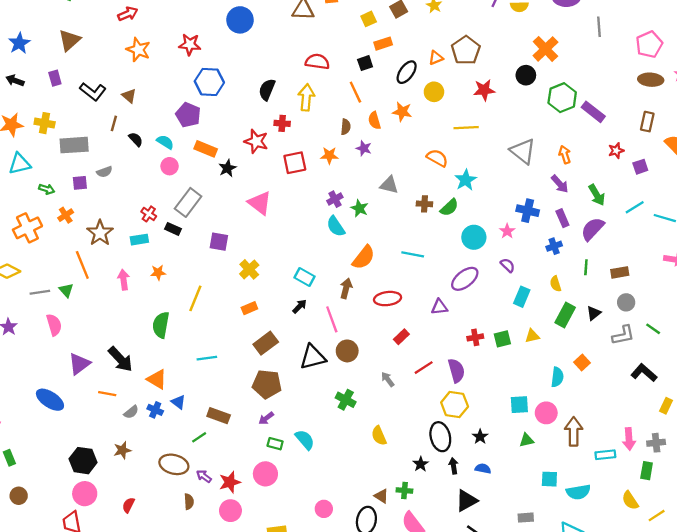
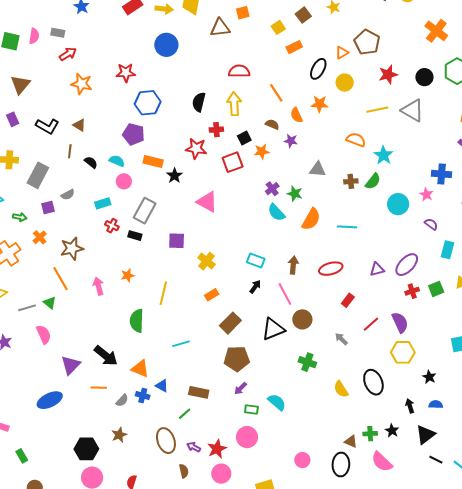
black square: (365, 63) -> (244, 138), moved
black circle: (526, 75) -> (424, 77), moved
brown semicircle: (346, 127) -> (272, 124), turned -64
gray rectangle: (74, 145) -> (38, 175), turned -50
gray triangle: (523, 151) -> (413, 110), moved
brown star: (100, 233) -> (72, 248), turned 30
cyan rectangle: (139, 240) -> (103, 203), moved
orange semicircle: (364, 257) -> (311, 219), moved
purple ellipse: (465, 279) -> (407, 265), moved
blue ellipse: (50, 400) -> (50, 400), turned -50
black ellipse: (440, 437) -> (373, 382), moved
brown ellipse: (174, 464) -> (166, 441), turned 65
black star: (421, 464) -> (392, 431), moved

